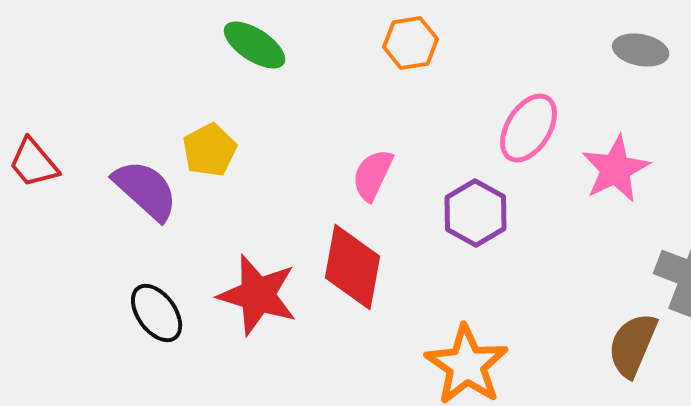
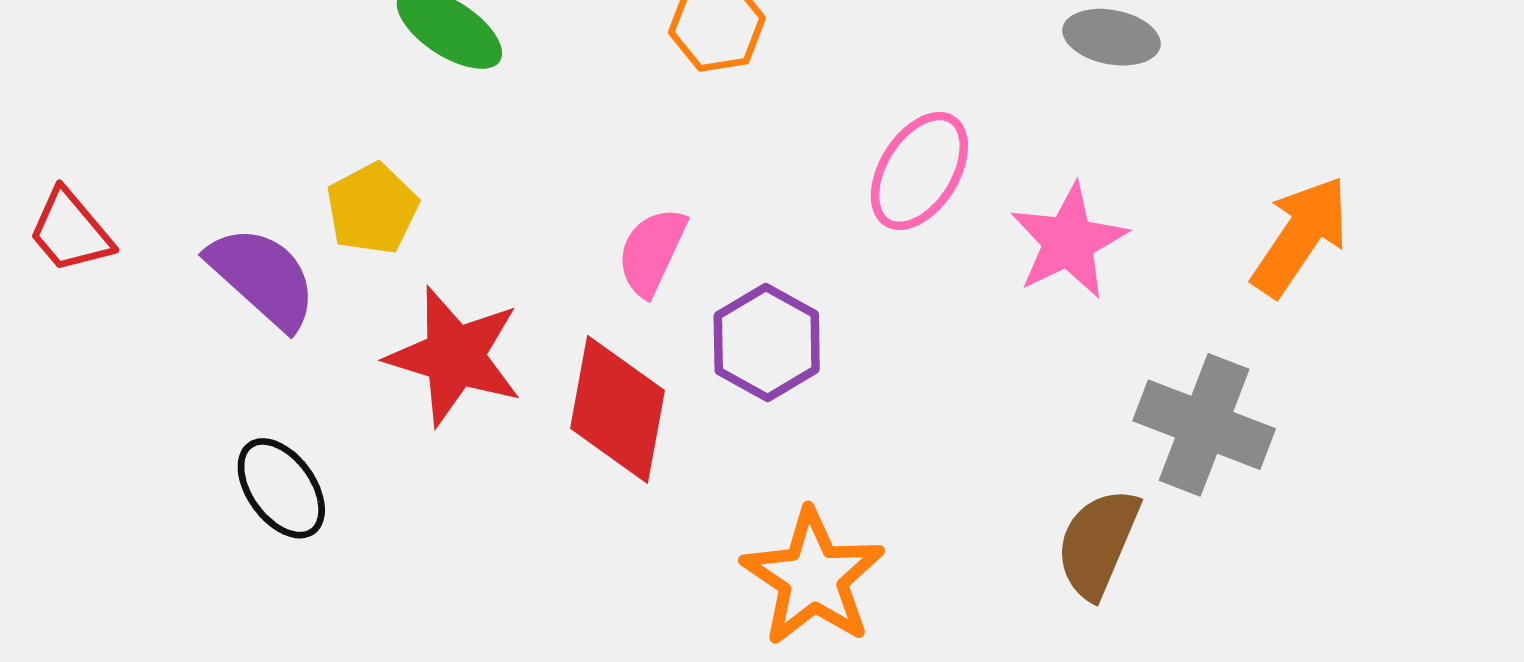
purple hexagon: (476, 213) -> (767, 342), moved
red star: (258, 295) -> (455, 356), moved

